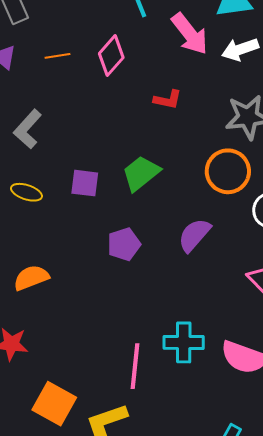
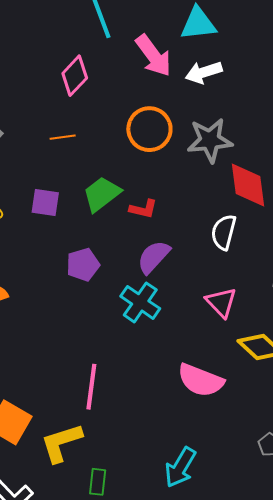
orange line: (58, 56) -> (63, 137), moved
red L-shape: (168, 100) -> (143, 209), moved
orange circle: (228, 171) -> (149, 129), moved
cyan cross: (184, 342) -> (140, 302), moved, turned 33

